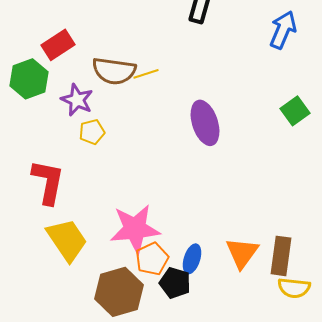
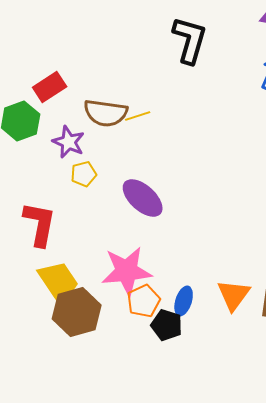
purple ellipse: (205, 123) -> (143, 198), moved, turned -30
brown hexagon: (119, 292) -> (77, 312), moved

